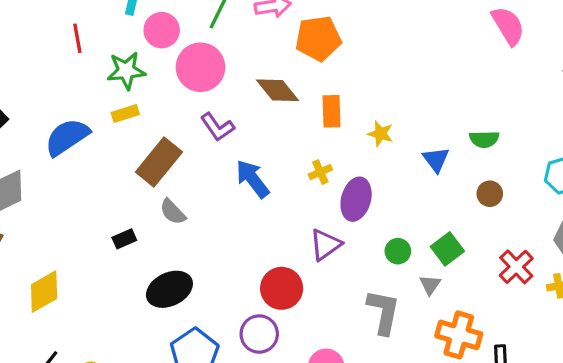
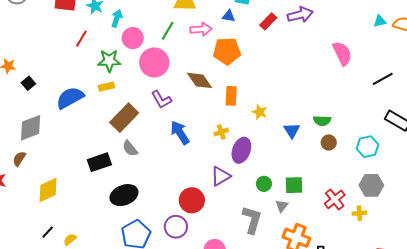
red line: (77, 38) -> (81, 39), turned 36
brown circle: (490, 194) -> (329, 142), moved
black rectangle: (124, 239) -> (99, 162), size x1.6
green square: (447, 249) -> (294, 185), turned 30

